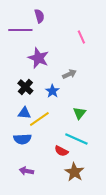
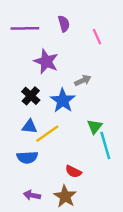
purple semicircle: (39, 16) -> (64, 24), moved
blue star: (52, 91) -> (63, 101), size x1.5
cyan line: (76, 139) -> (105, 145), moved, turned 50
brown star: (74, 172) -> (65, 196), moved

